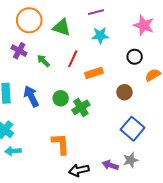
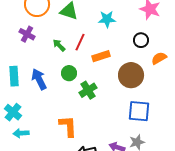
green arrow: (43, 61) -> (59, 45), moved
brown circle: (124, 92) -> (131, 75), size x1.6
green circle: (61, 98) -> (69, 73), moved
blue square: (133, 129) -> (139, 111), turned -35

